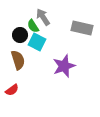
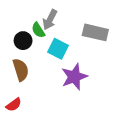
gray arrow: (43, 17) -> (50, 20), turned -120
cyan square: (37, 42) -> (58, 49), moved

